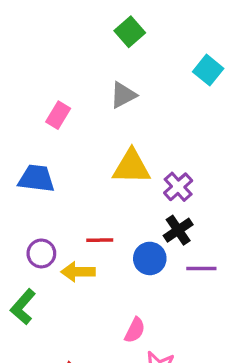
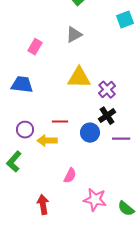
cyan square: (208, 70) -> (125, 20), turned 30
pink semicircle: (135, 330) -> (70, 176), moved

